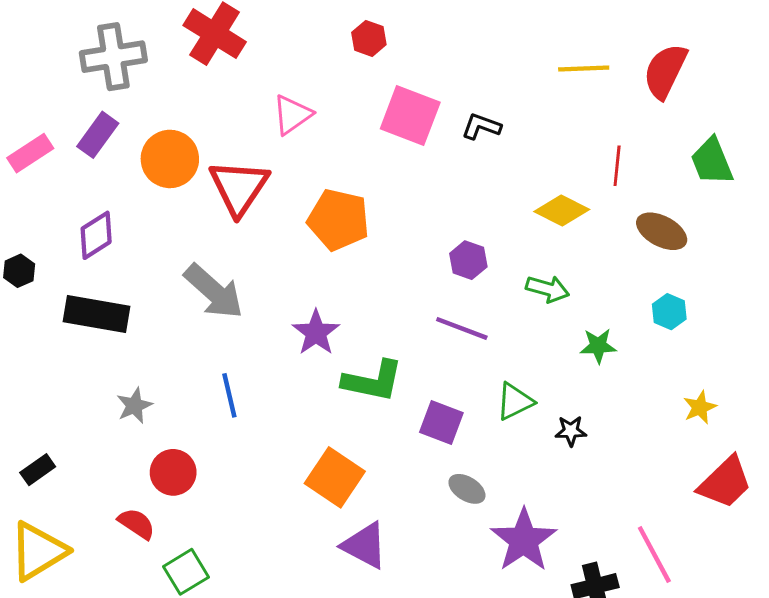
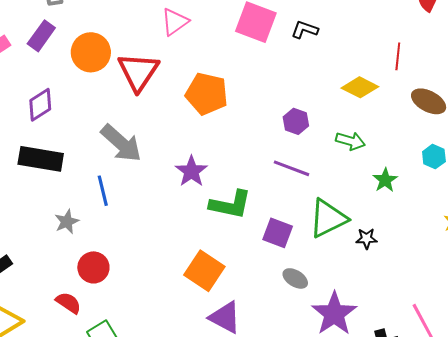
green star: (598, 346) -> (385, 180), turned -30
blue line: (229, 395) -> (103, 191), moved
green triangle: (515, 401) -> (328, 218), size x1.5

